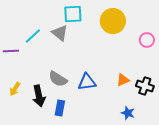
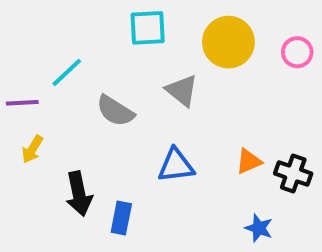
gray triangle: (60, 33) -> (182, 91), moved
pink circle: (147, 40) -> (297, 52), moved
gray semicircle: (58, 79) -> (115, 111), moved
yellow arrow: (15, 89) -> (32, 149), moved

